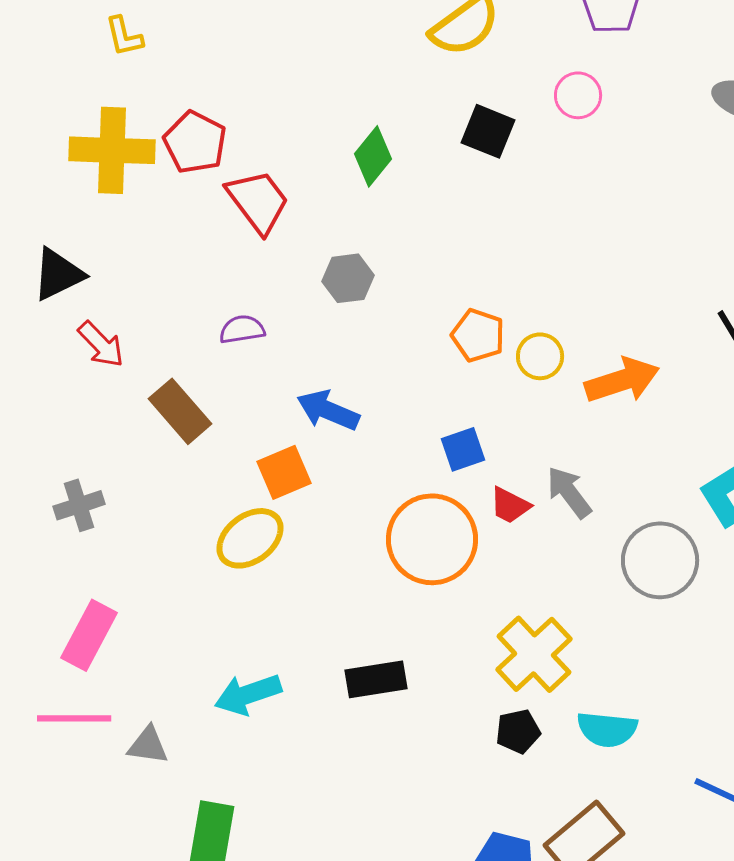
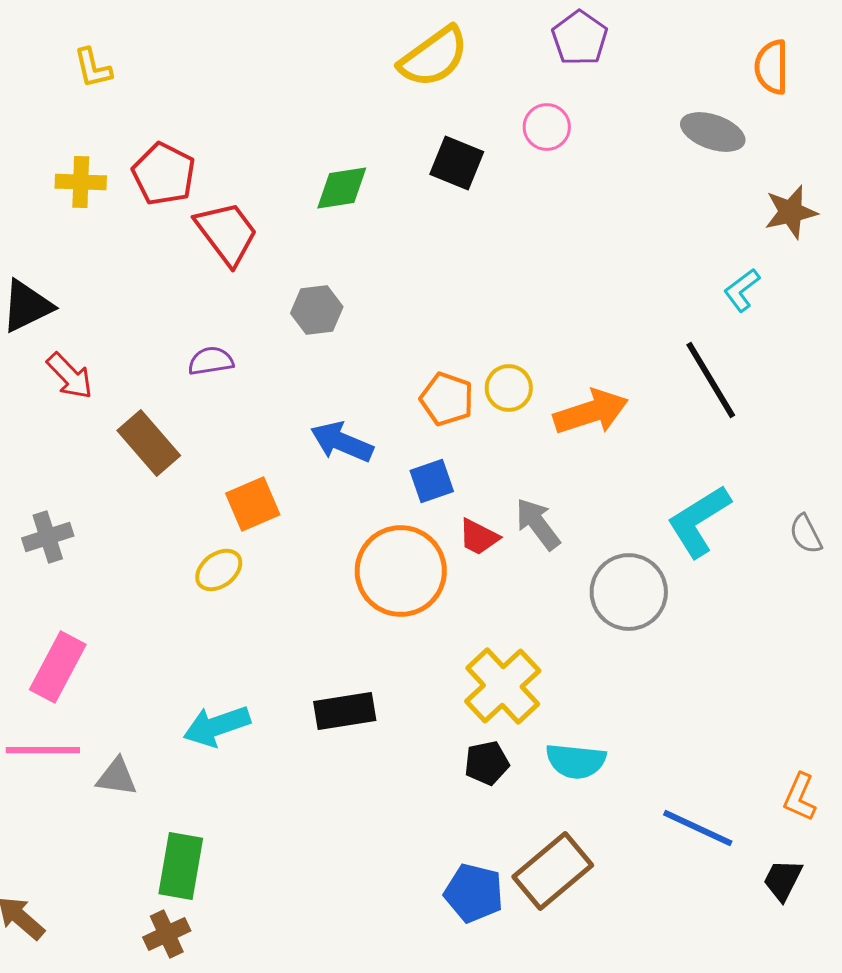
yellow cross: (112, 150) -> (81, 182), size x0.6
green diamond: (373, 156) -> (342, 188), turned 42
orange pentagon: (478, 335) -> (447, 399), moved
blue arrow: (328, 410) -> (342, 442), moved
yellow ellipse: (250, 538) -> (219, 570), size x0.7

